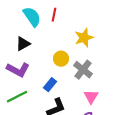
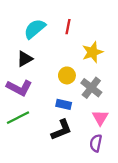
red line: (54, 15) -> (68, 27), moved
cyan semicircle: (32, 17) -> (35, 29), turned -95
blue rectangle: (50, 85) -> (64, 104), moved, turned 64

